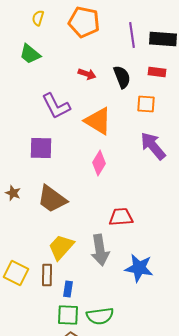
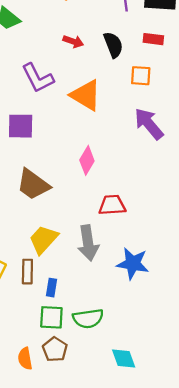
pink diamond: (99, 163) -> (87, 160), moved

